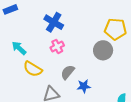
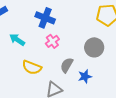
cyan arrow: (19, 48) -> (17, 40), moved
gray circle: (103, 50) -> (94, 47), moved

